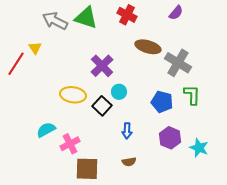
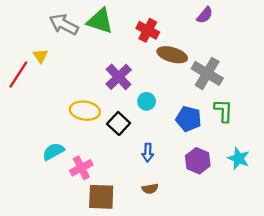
red cross: (127, 15) -> (148, 30), moved
cyan circle: (119, 92) -> (147, 101), moved
cyan star: (199, 148) -> (239, 158), moved

